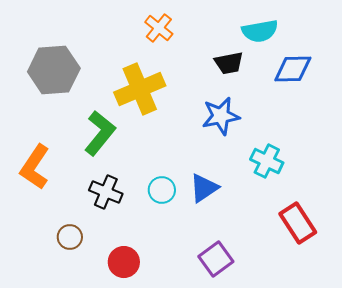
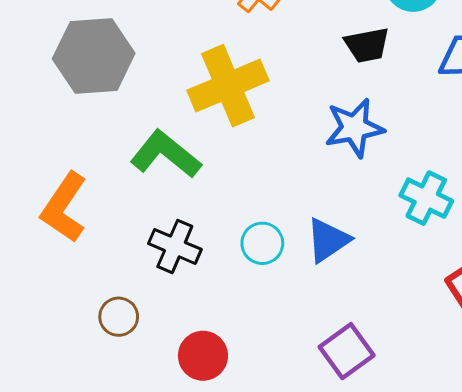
green L-shape: (100, 133) -> (166, 154), turned -90

